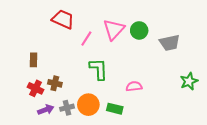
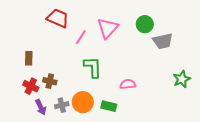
green circle: (139, 30) -> (145, 24), moved
purple arrow: (46, 110) -> (41, 107), turned 84

